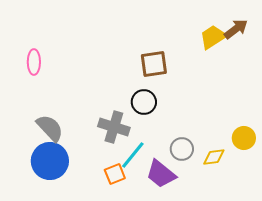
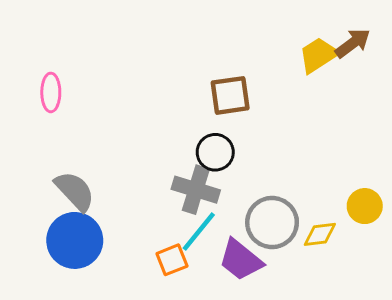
gray cross: (114, 127) -> (196, 190), moved
gray circle: (182, 149) -> (272, 222), size x1.5

